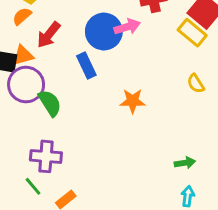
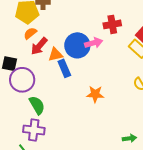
orange semicircle: (22, 16) -> (30, 33), moved
orange triangle: (23, 55) -> (55, 55), moved
green semicircle: (50, 103) -> (37, 105), moved

